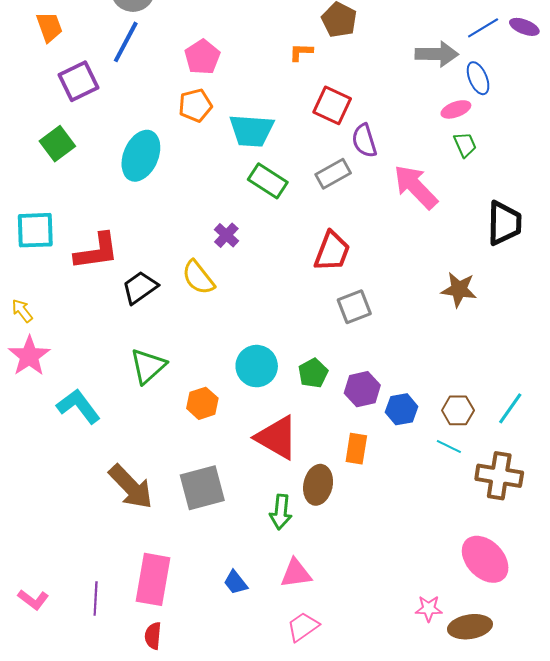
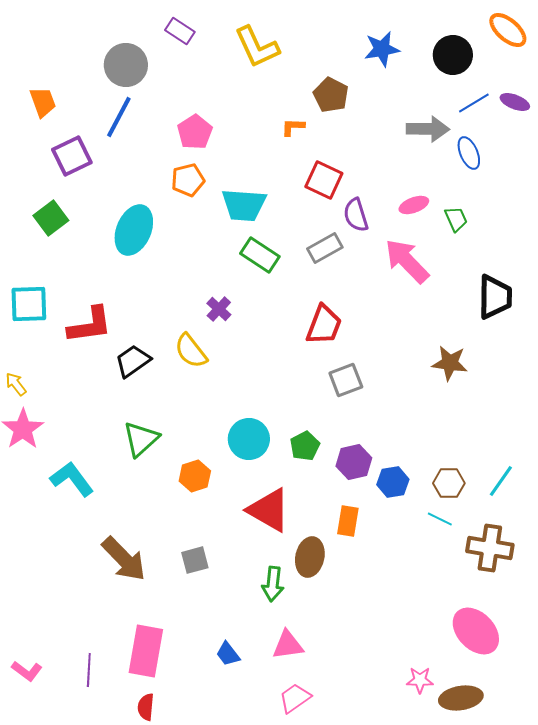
pink ellipse: (456, 109) -> (414, 205), moved
gray square: (202, 488) -> (195, 560), size x0.6

